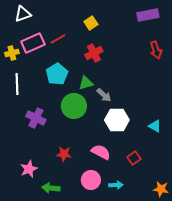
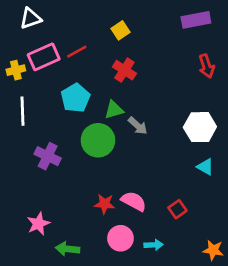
red cross: (94, 53) -> (124, 70), turned -30
white hexagon: (117, 120) -> (200, 127), moved
red star: (64, 154) -> (105, 204), moved

